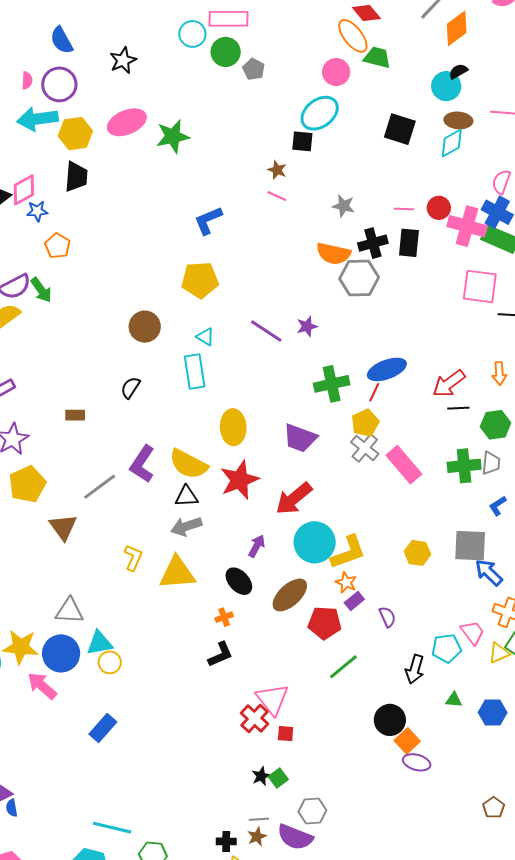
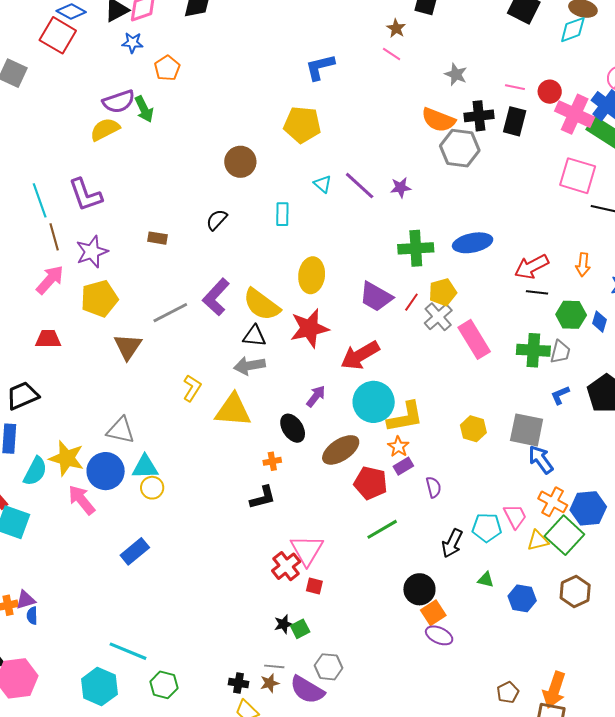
blue star: (37, 211) -> (132, 43), moved
cyan triangle: (205, 337) -> (323, 184), moved
cyan rectangle: (195, 372) -> (282, 214), size x0.7
red line: (374, 392) -> (411, 302), moved

